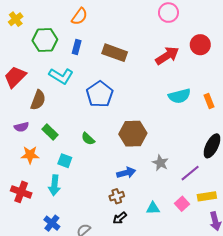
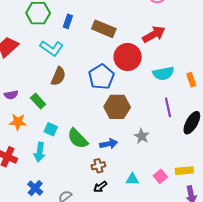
red circle: (200, 45) -> (128, 57), moved, size x1.4
blue pentagon: (100, 94) -> (101, 77), moved
brown semicircle: (38, 100) -> (58, 76), moved
green semicircle: (88, 139) -> (78, 139), moved, size x1.6
purple line: (190, 173) -> (168, 107), moved, turned -66

